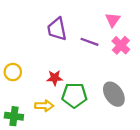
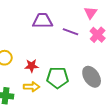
purple trapezoid: (57, 29) -> (43, 21), turned 100
red star: (55, 78) -> (32, 66), moved

